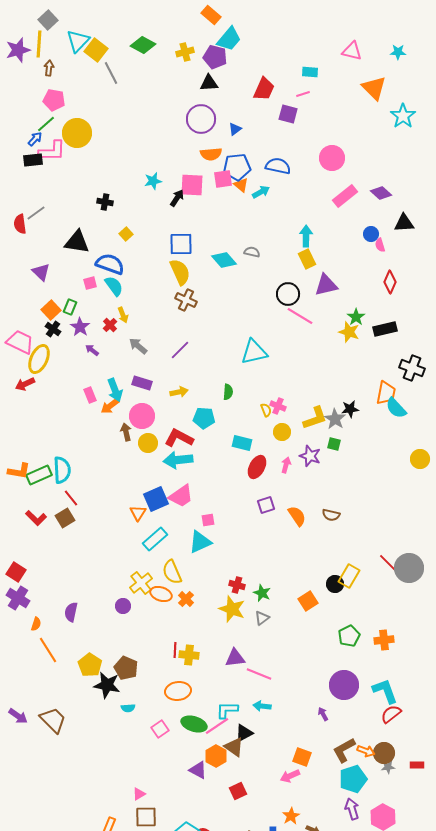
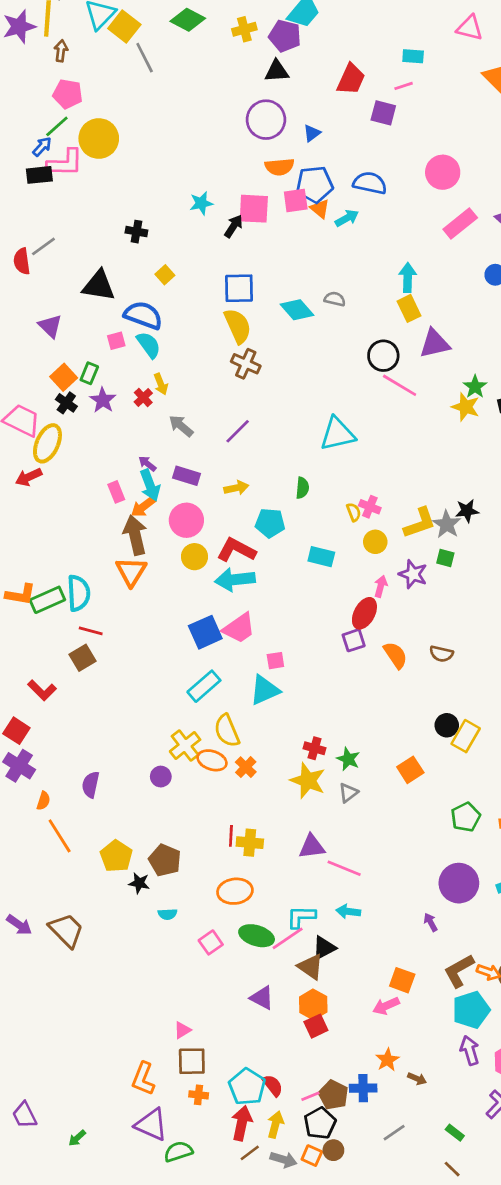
purple arrow: (92, 350) -> (147, 464), moved
brown arrow: (126, 432) -> (135, 535), moved, size x1.6
red ellipse: (257, 467) -> (364, 613), moved
red line: (71, 498) -> (91, 631), turned -36
orange triangle: (138, 513) -> (131, 571), moved, size x1.4
red L-shape: (36, 518) -> (42, 690), moved
black circle: (335, 584) -> (447, 725), moved
black star: (107, 685) -> (139, 883), size x0.6
orange hexagon: (216, 756) -> (313, 1004), moved

